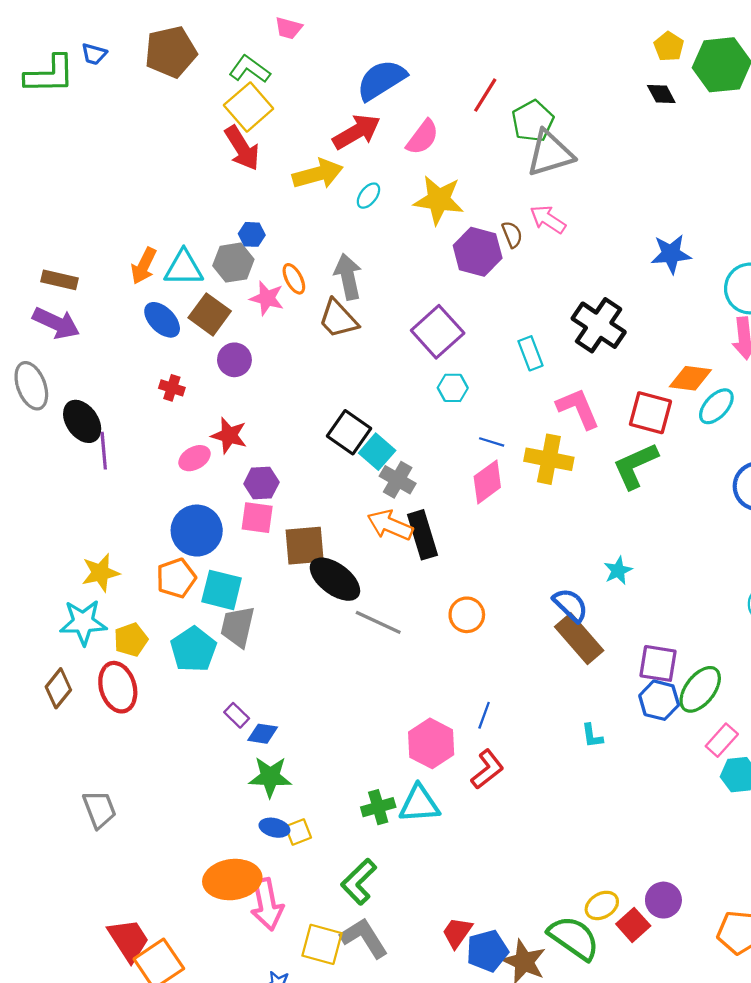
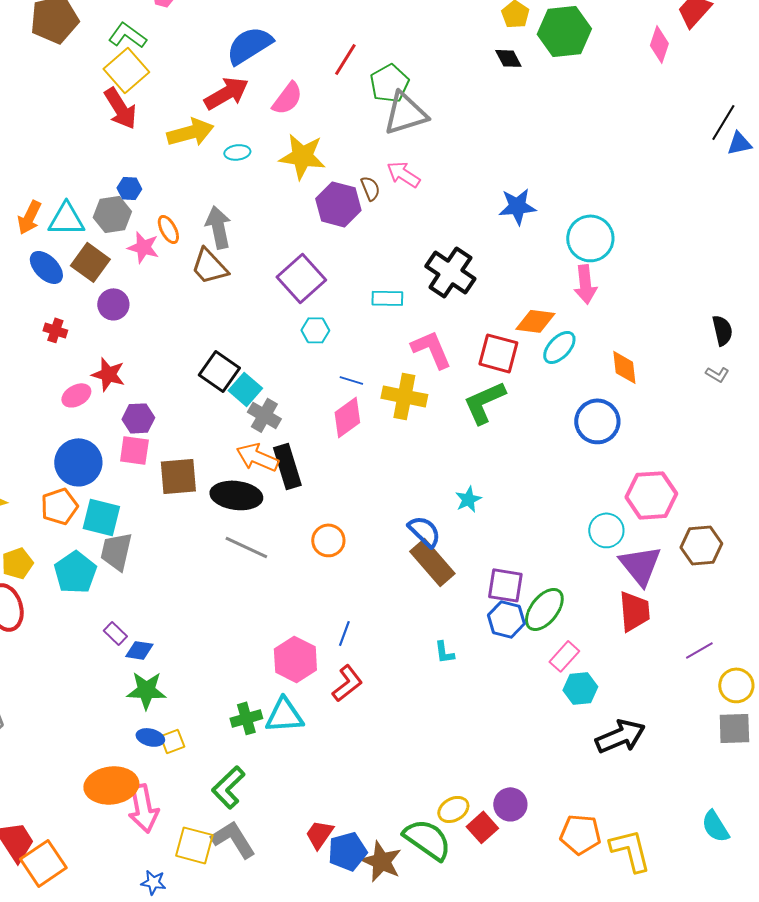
cyan ellipse: (368, 196) -> (237, 152), turned 45
cyan rectangle: (531, 353) -> (387, 298), turned -68
black ellipse: (335, 579) -> (236, 495), moved, turned -30

